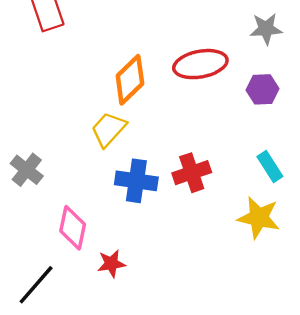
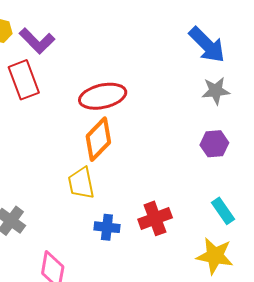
red ellipse: (200, 64) -> (103, 96), moved
yellow trapezoid: (109, 129) -> (81, 183), turned -52
blue cross: (136, 181) -> (107, 227), size x0.7

